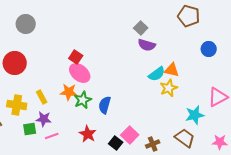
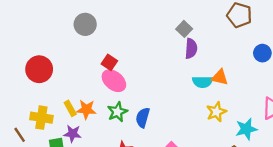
gray circle: (26, 24) -> (85, 24), moved
purple semicircle: (147, 45) -> (191, 49), turned -102
cyan semicircle: (157, 74) -> (203, 82), turned 36
yellow star: (169, 88) -> (216, 112), moved
orange star: (69, 92) -> (86, 109), moved

